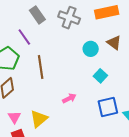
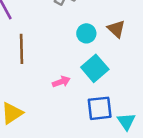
cyan square: (100, 76) -> (95, 68), size x1.5
pink arrow: (69, 98) -> (61, 82), moved

